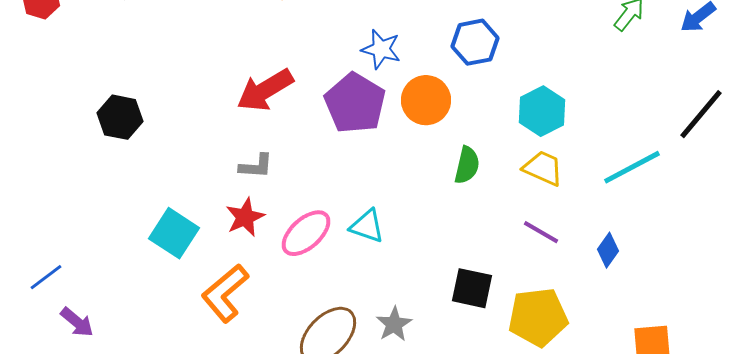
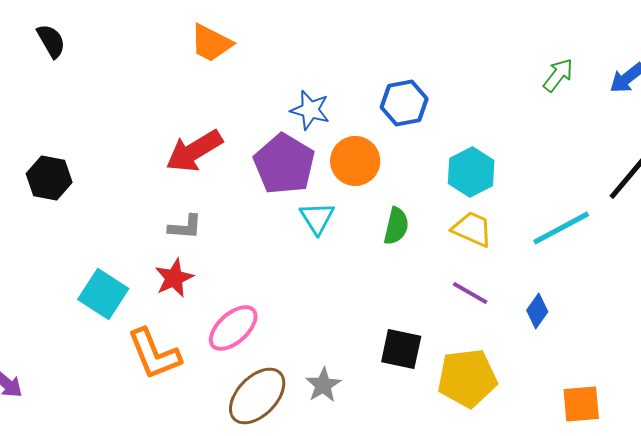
cyan triangle: (367, 226) -> (317, 218), moved, turned 39
pink ellipse: (306, 233) -> (233, 328), moved
orange L-shape: (225, 293) -> (154, 354), turned -72

